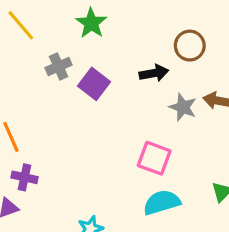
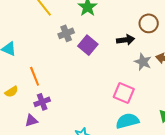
purple cross: (24, 177) -> (42, 102), turned -35

